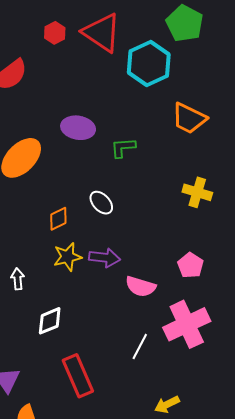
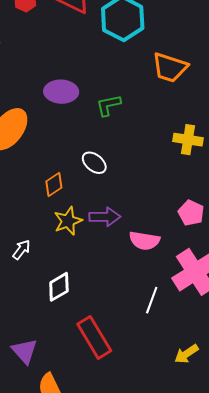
white arrow: (18, 279) -> (21, 250), turned 50

